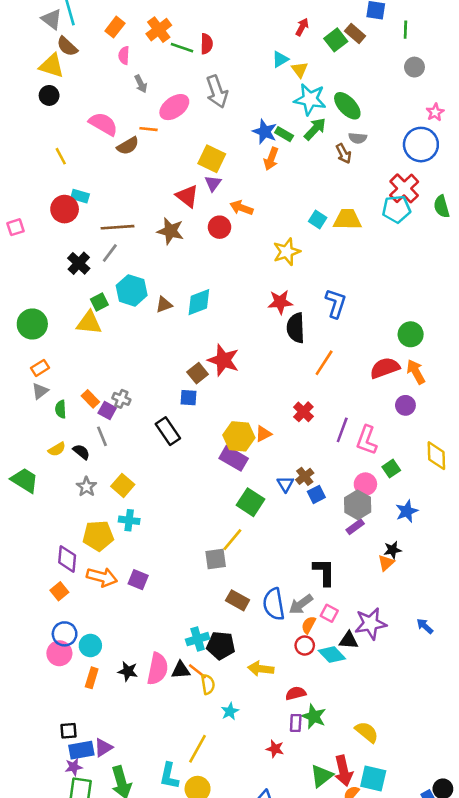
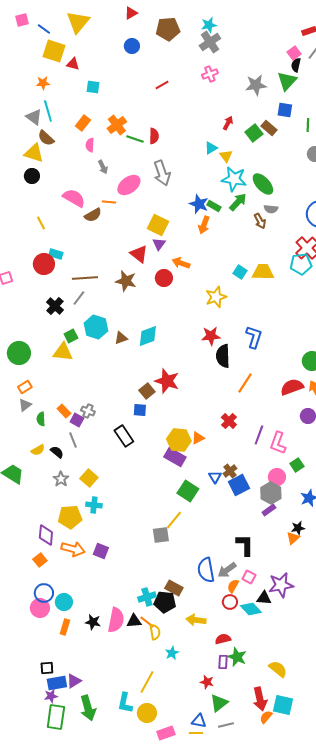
blue square: (316, 494) -> (239, 485), size x1.5
brown rectangle: (238, 600) -> (174, 588), moved
green triangle: (322, 776) -> (219, 703), moved

